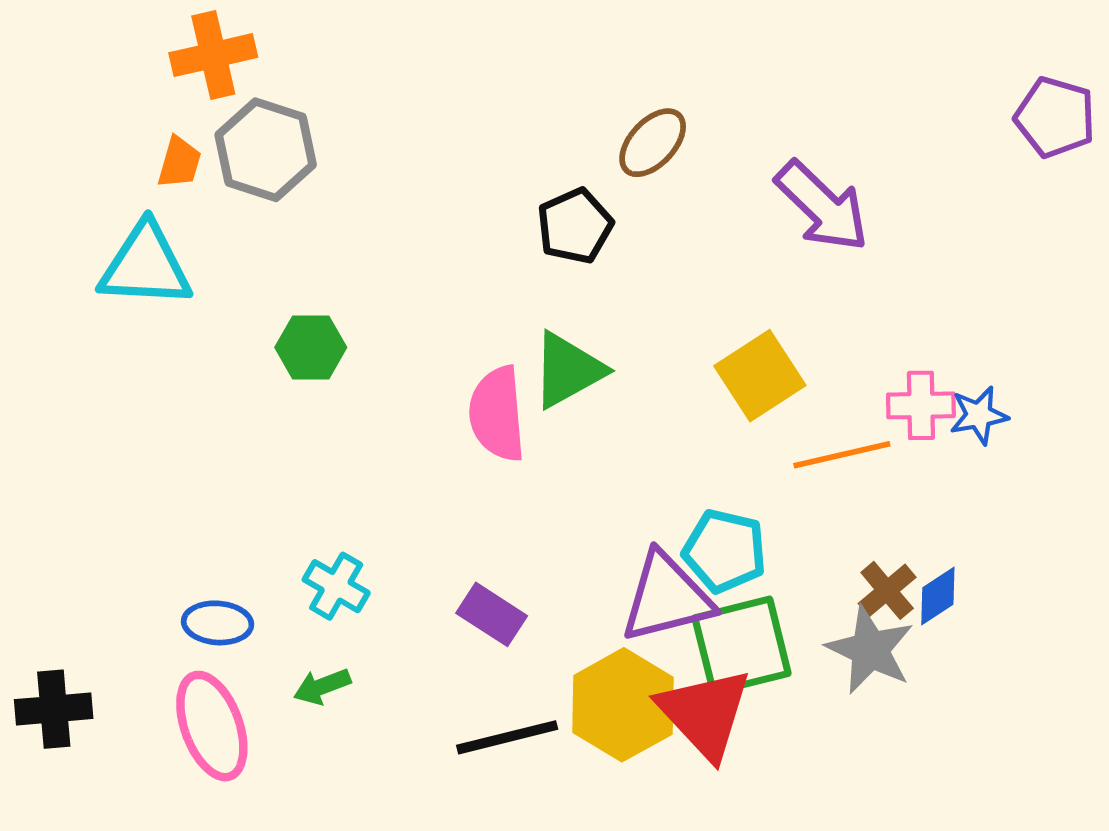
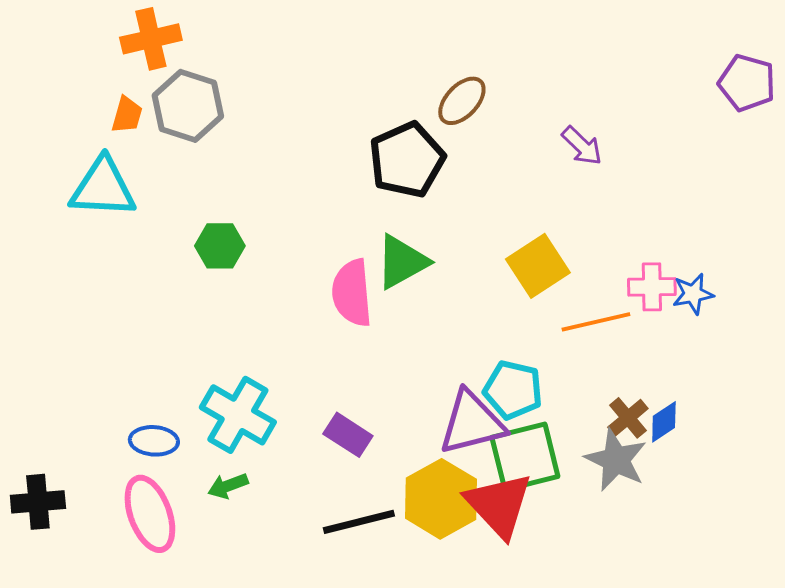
purple arrow: (822, 206) -> (582, 146), size x0.6
black pentagon: (575, 226) -> (407, 160), size x1.4
cyan cross: (336, 586) -> (238, 415), size x1.6

